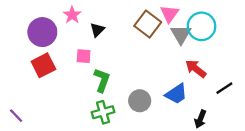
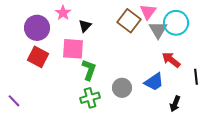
pink square: (84, 56) -> (73, 49), size x1.6
red square: (43, 65) -> (38, 57), turned -35
black line: (224, 88) -> (196, 77), turned -63

